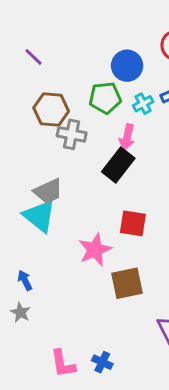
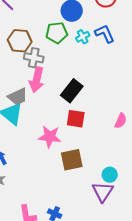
pink arrow: (127, 137) -> (37, 80), moved, size x1.4
black rectangle: (118, 165) -> (72, 91), moved
pink star: (95, 250) -> (50, 137), turned 30

